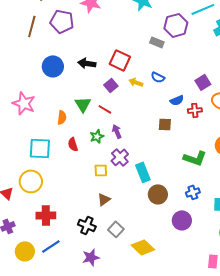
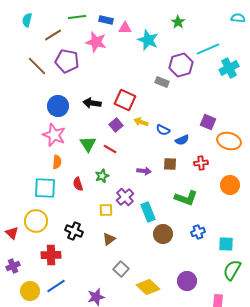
brown line: (32, 26) -> (37, 66), turned -60
blue semicircle: (158, 77) -> (163, 130), moved
purple square: (203, 82) -> (208, 122), turned -35
pink star: (24, 103) -> (54, 135), moved
red cross: (195, 110) -> (201, 163), moved
orange semicircle: (62, 117) -> (57, 162), moved
purple arrow: (117, 131) -> (144, 171), moved, turned 120
green L-shape: (195, 158) -> (186, 198), moved
purple circle: (182, 220) -> (187, 281), moved
black cross: (87, 225) -> (74, 231), moved

